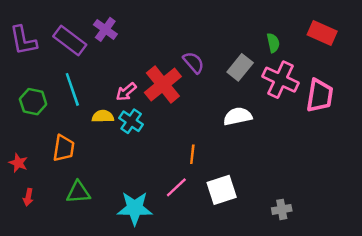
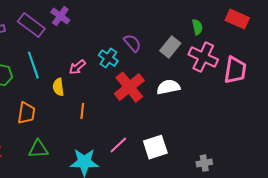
red cross: (163, 85) -> (129, 87), moved
yellow semicircle: (103, 116) -> (58, 87), turned -96
cyan cross: (131, 121) -> (108, 58), moved
orange line: (192, 154) -> (82, 111), moved

